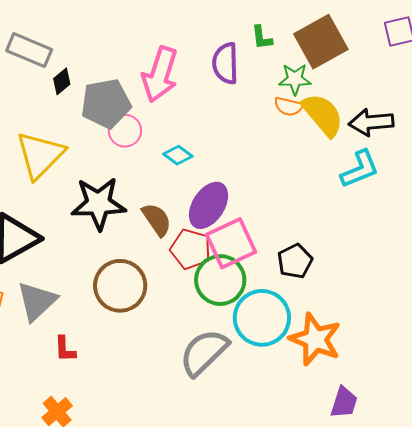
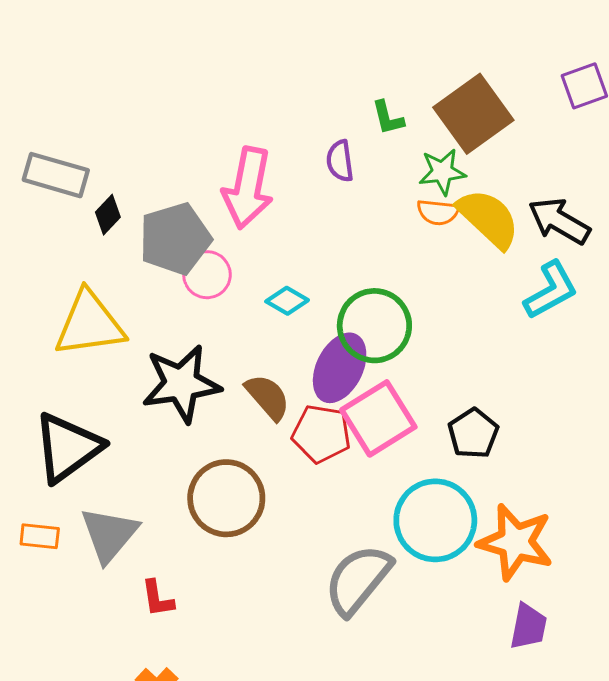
purple semicircle: (225, 63) -> (340, 161), size x0.7
black arrow: (371, 122) -> (559, 221), turned 42
yellow triangle: (40, 155) -> (89, 324), turned 44
green circle: (220, 280) -> (374, 326), moved
purple trapezoid: (344, 402) -> (528, 627), moved

